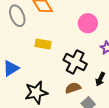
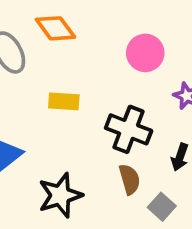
brown semicircle: (73, 88) -> (130, 179), turned 98

